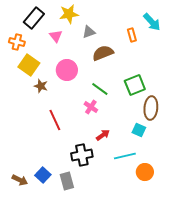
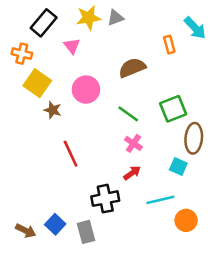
gray triangle: (89, 32) -> (115, 18), moved
pink cross: (91, 107) -> (133, 143), moved

